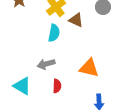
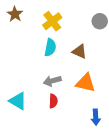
brown triangle: (76, 20) -> (80, 52), moved
gray arrow: (46, 64) -> (52, 81), moved

